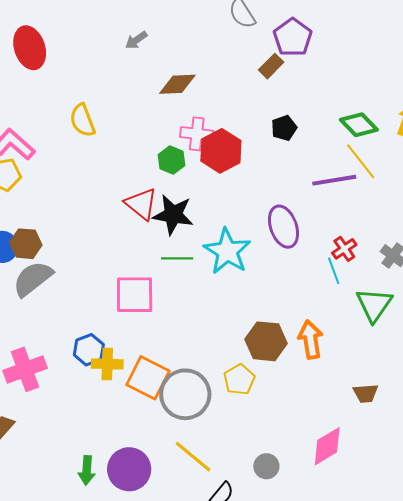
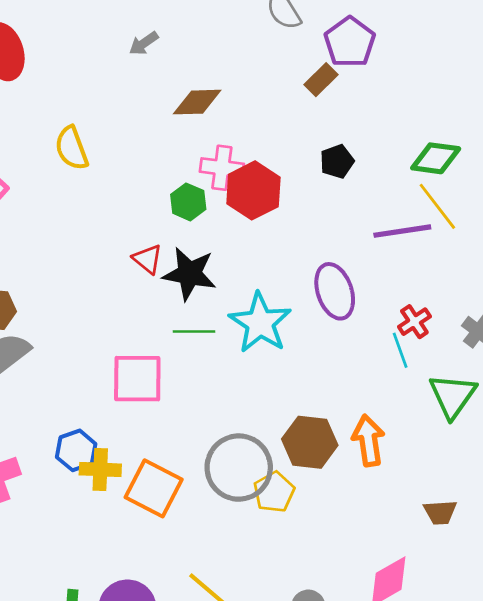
green diamond: (359, 125) -> (436, 158), turned -39
red triangle: (141, 204) -> (148, 259), size x0.7
gray circle: (185, 394) -> (239, 468), moved

